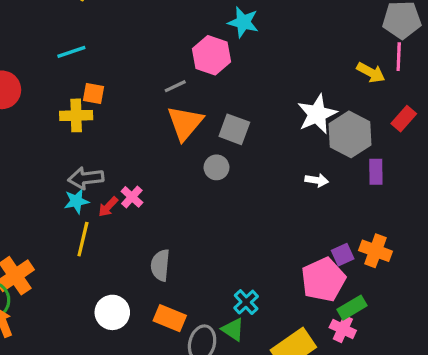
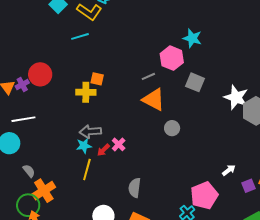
cyan line: (71, 52) -> (80, 36), moved
white star: (317, 114) -> (236, 97), turned -30
orange triangle: (185, 123) -> (154, 100), turned -45
gray square: (234, 129) -> (195, 82), moved
white arrow: (317, 180) -> (229, 170), moved, turned -48
pink pentagon: (323, 280) -> (204, 195), moved

